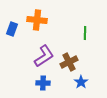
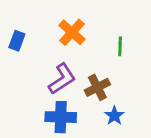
orange cross: (37, 20) -> (72, 32), moved, turned 36
blue cross: (43, 83) -> (61, 117), size x1.5

